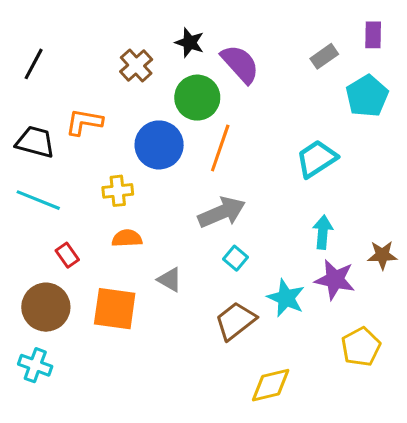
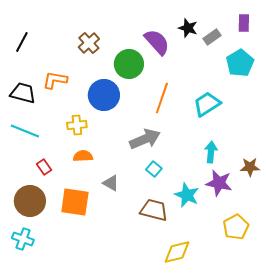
black star: (190, 43) -> (188, 28), moved
orange line: (220, 148) -> (162, 98), moved
brown trapezoid: (236, 321) -> (154, 210), turned 52

